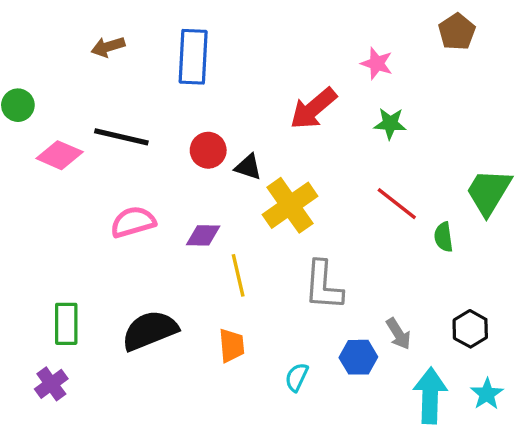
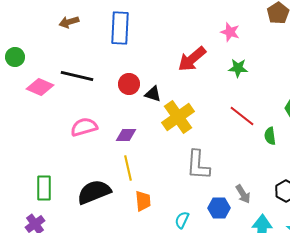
yellow line: (238, 275) -> (128, 168), moved

